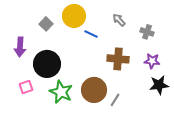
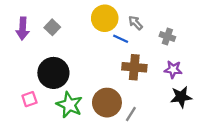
yellow circle: (74, 16) -> (105, 18), moved
blue line: (91, 34) -> (121, 39), moved
purple arrow: (20, 47) -> (23, 28), moved

